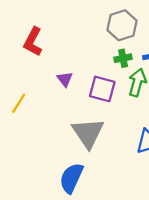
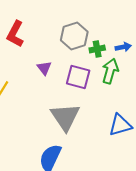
gray hexagon: (122, 25) -> (74, 36), moved

